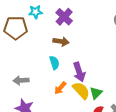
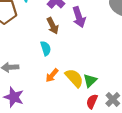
brown arrow: (61, 41) -> (53, 26), turned 56
purple arrow: (79, 72) -> (79, 17), moved

